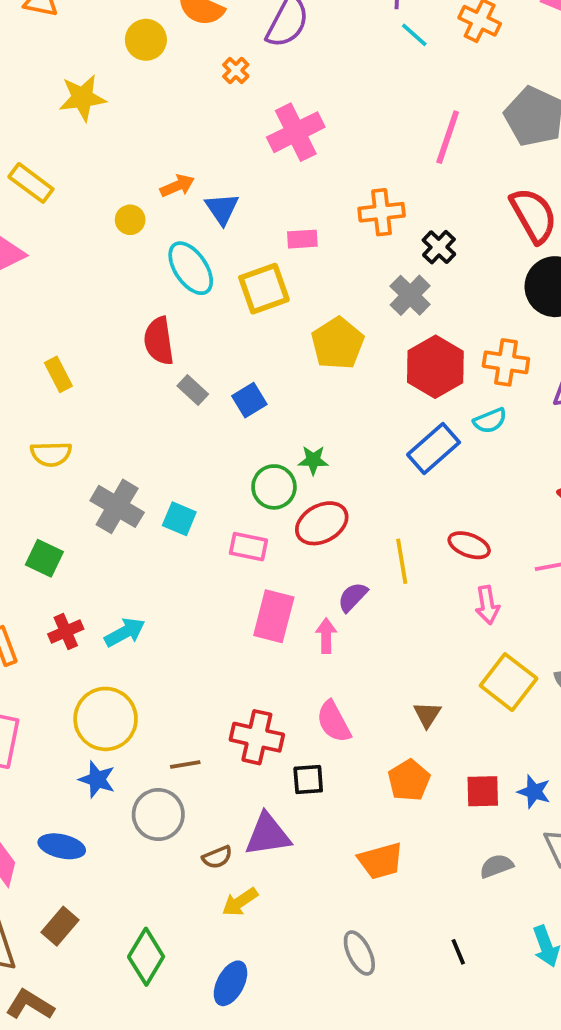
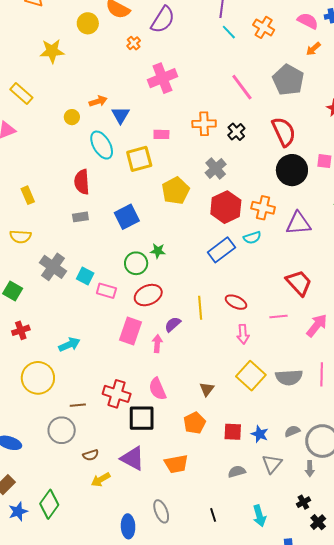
pink line: (448, 137) -> (242, 87), turned -60
black cross: (439, 247) -> (236, 132), moved
gray rectangle: (193, 390) -> (80, 217), moved, turned -56
blue square: (249, 400) -> (127, 217), size x1.4
red ellipse: (322, 523) -> (148, 295), moved
pink rectangle: (248, 547) -> (106, 291), moved
cyan arrow: (125, 632) -> (69, 345), moved
blue star: (97, 779) -> (18, 511), moved, turned 30
black square: (308, 779) -> (142, 418), size x1.6
purple triangle: (268, 835) -> (133, 458), moved, turned 32
blue ellipse: (230, 983) -> (128, 526), moved, turned -35

